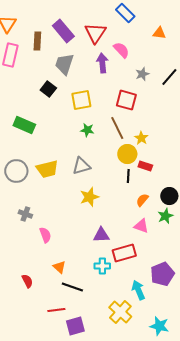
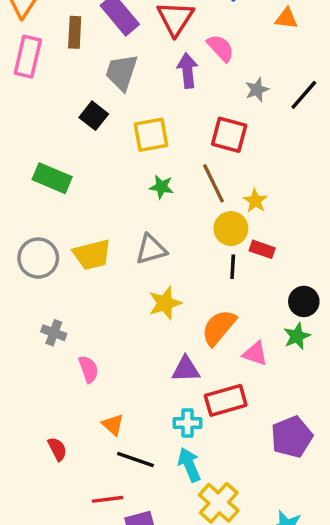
orange semicircle: (142, 200) -> (219, 327), moved, size x1.6
cyan arrow: (138, 290) -> (189, 465), moved

